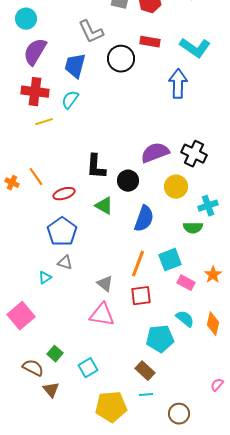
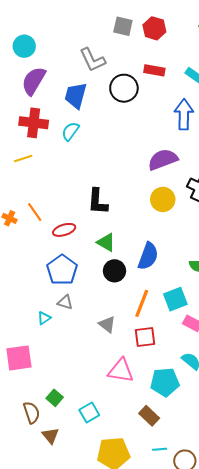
yellow line: (44, 122) -> (23, 159), moved
purple semicircle: (155, 153) -> (163, 160), moved
black circle: (128, 181) -> (114, 271), moved
yellow circle: (176, 187) -> (163, 199), moved
pink triangle: (102, 315) -> (121, 371), moved
pink square: (21, 316) -> (19, 358), turned 32
brown semicircle: (33, 368) -> (32, 413), turned 45
cyan line: (146, 395) -> (160, 449), moved

